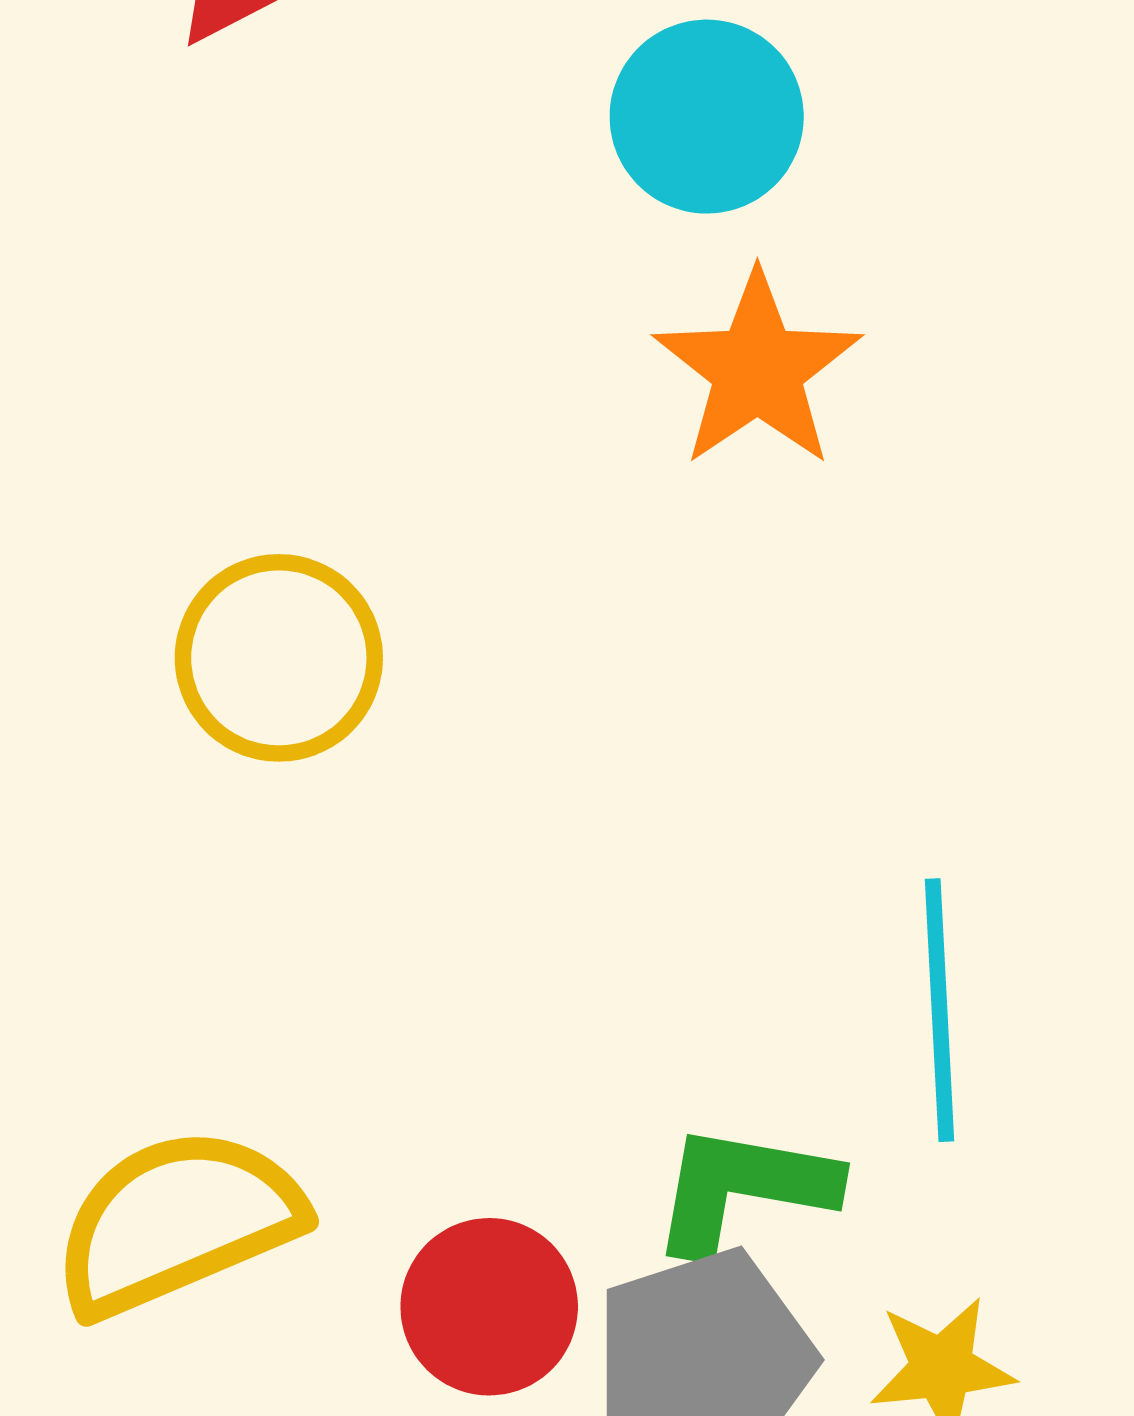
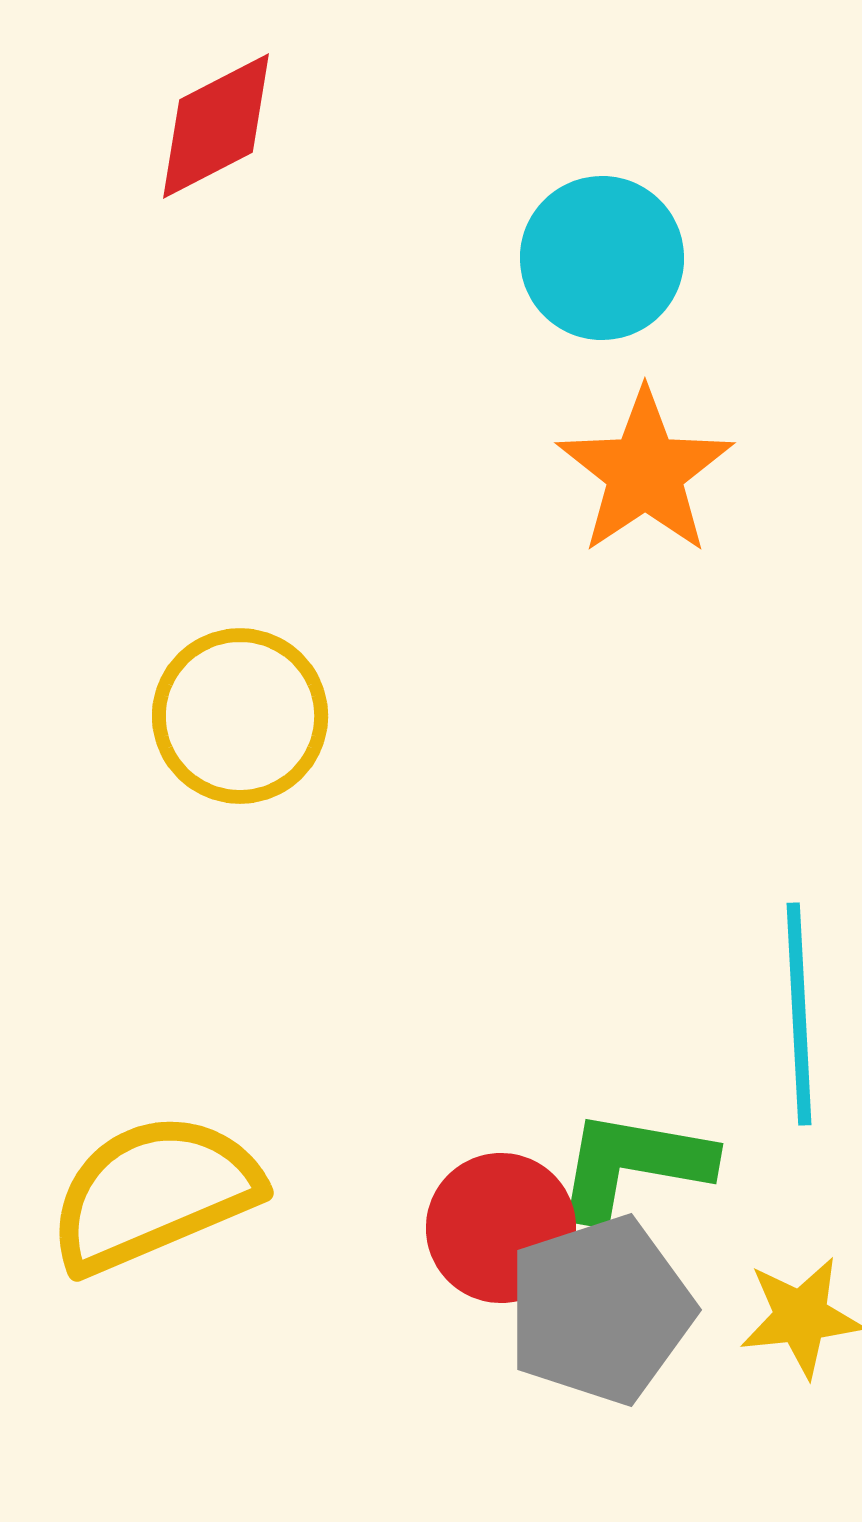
red circle: (489, 1307) -> (501, 1228), moved

